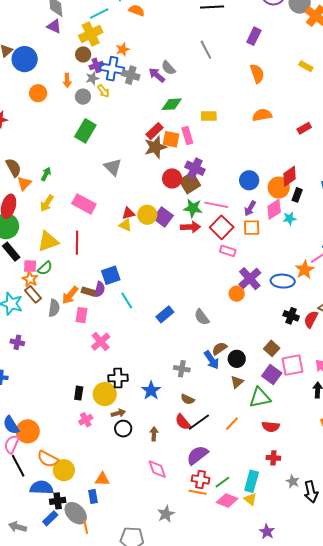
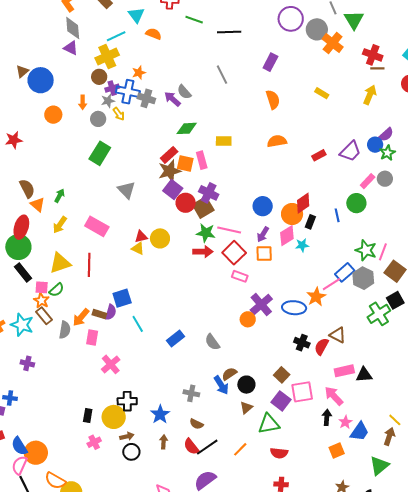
orange triangle: (24, 183) -> (38, 205), turned -35
purple square: (163, 217) -> (173, 189), moved
brown arrow: (154, 434) -> (164, 442), moved

